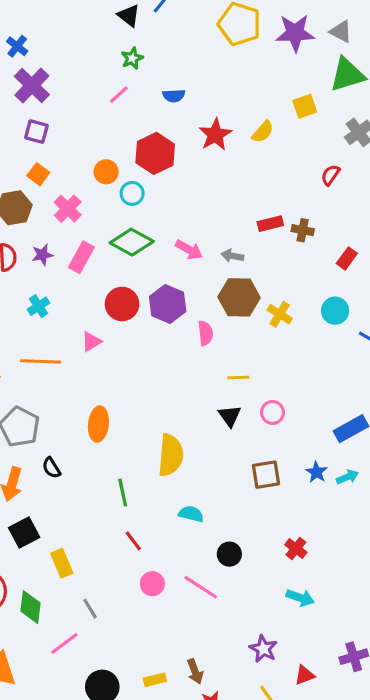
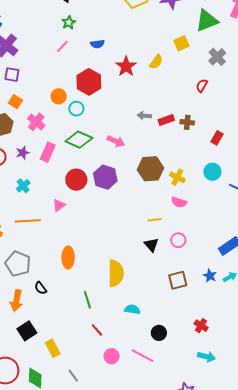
gray arrow: (232, 256) -> (144, 116), moved
pink semicircle: (205, 333) -> (179, 202), moved, turned 119

